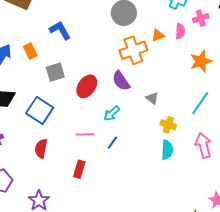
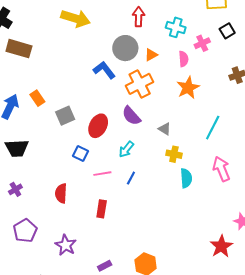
blue L-shape: (60, 30) -> (104, 70), moved
orange triangle: (158, 35) -> (151, 55), moved
orange star: (201, 61) -> (188, 88), moved
blue square: (40, 110) -> (81, 153), moved, size x0.6
yellow cross: (168, 125) -> (174, 154), moved

